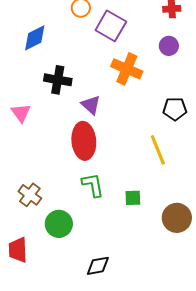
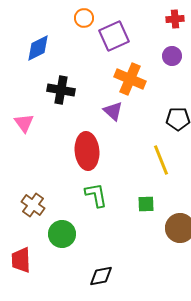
purple square: (111, 26) -> (114, 36), turned 36
purple triangle: (91, 105) -> (113, 111), moved
green square: (133, 198) -> (146, 204), moved

